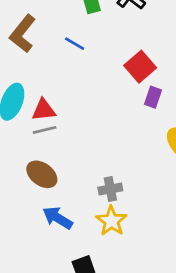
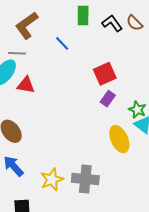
gray line: (45, 130) -> (17, 53), moved
gray cross: (110, 189) -> (85, 179), moved, size x1.5

